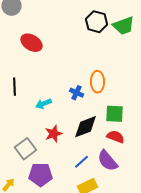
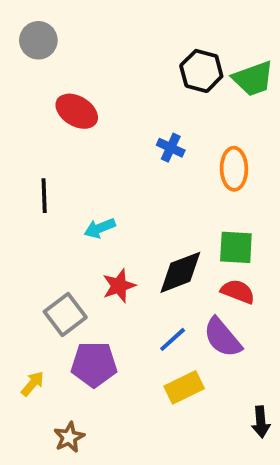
orange ellipse: (98, 82) -> (234, 169), moved
blue cross: (77, 93) -> (171, 148), moved

